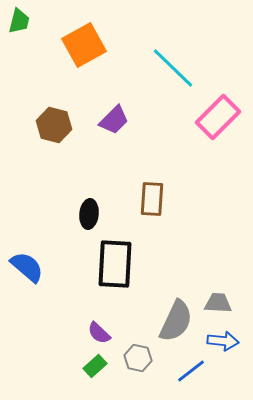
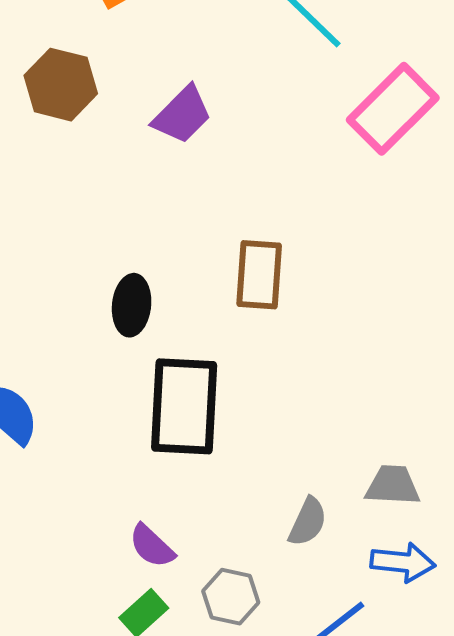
brown hexagon: (54, 125) -> (61, 85), moved
gray semicircle: (176, 321) -> (308, 522), size x0.6

